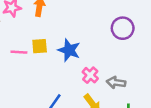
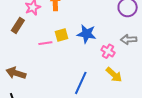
gray arrow: (116, 83) -> (129, 40), moved

